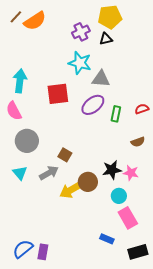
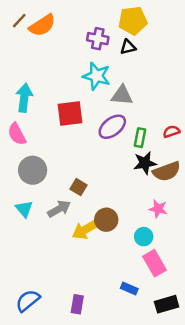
purple cross: (81, 32) -> (98, 39), turned 36
brown semicircle: (138, 142) -> (167, 171), size x1.6
black star: (112, 170) -> (145, 163), moved
purple rectangle: (43, 252) -> (77, 304), moved

